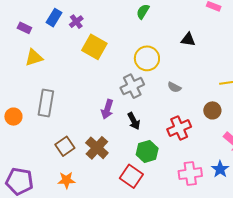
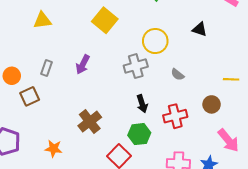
gray rectangle: (46, 103) -> (46, 68), size x0.6
purple arrow: (107, 109) -> (83, 64), moved
black arrow: (134, 121) -> (142, 104), moved
brown square: (65, 146) -> (30, 96), moved

